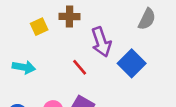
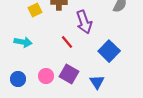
blue square: (132, 63) -> (109, 51), moved

